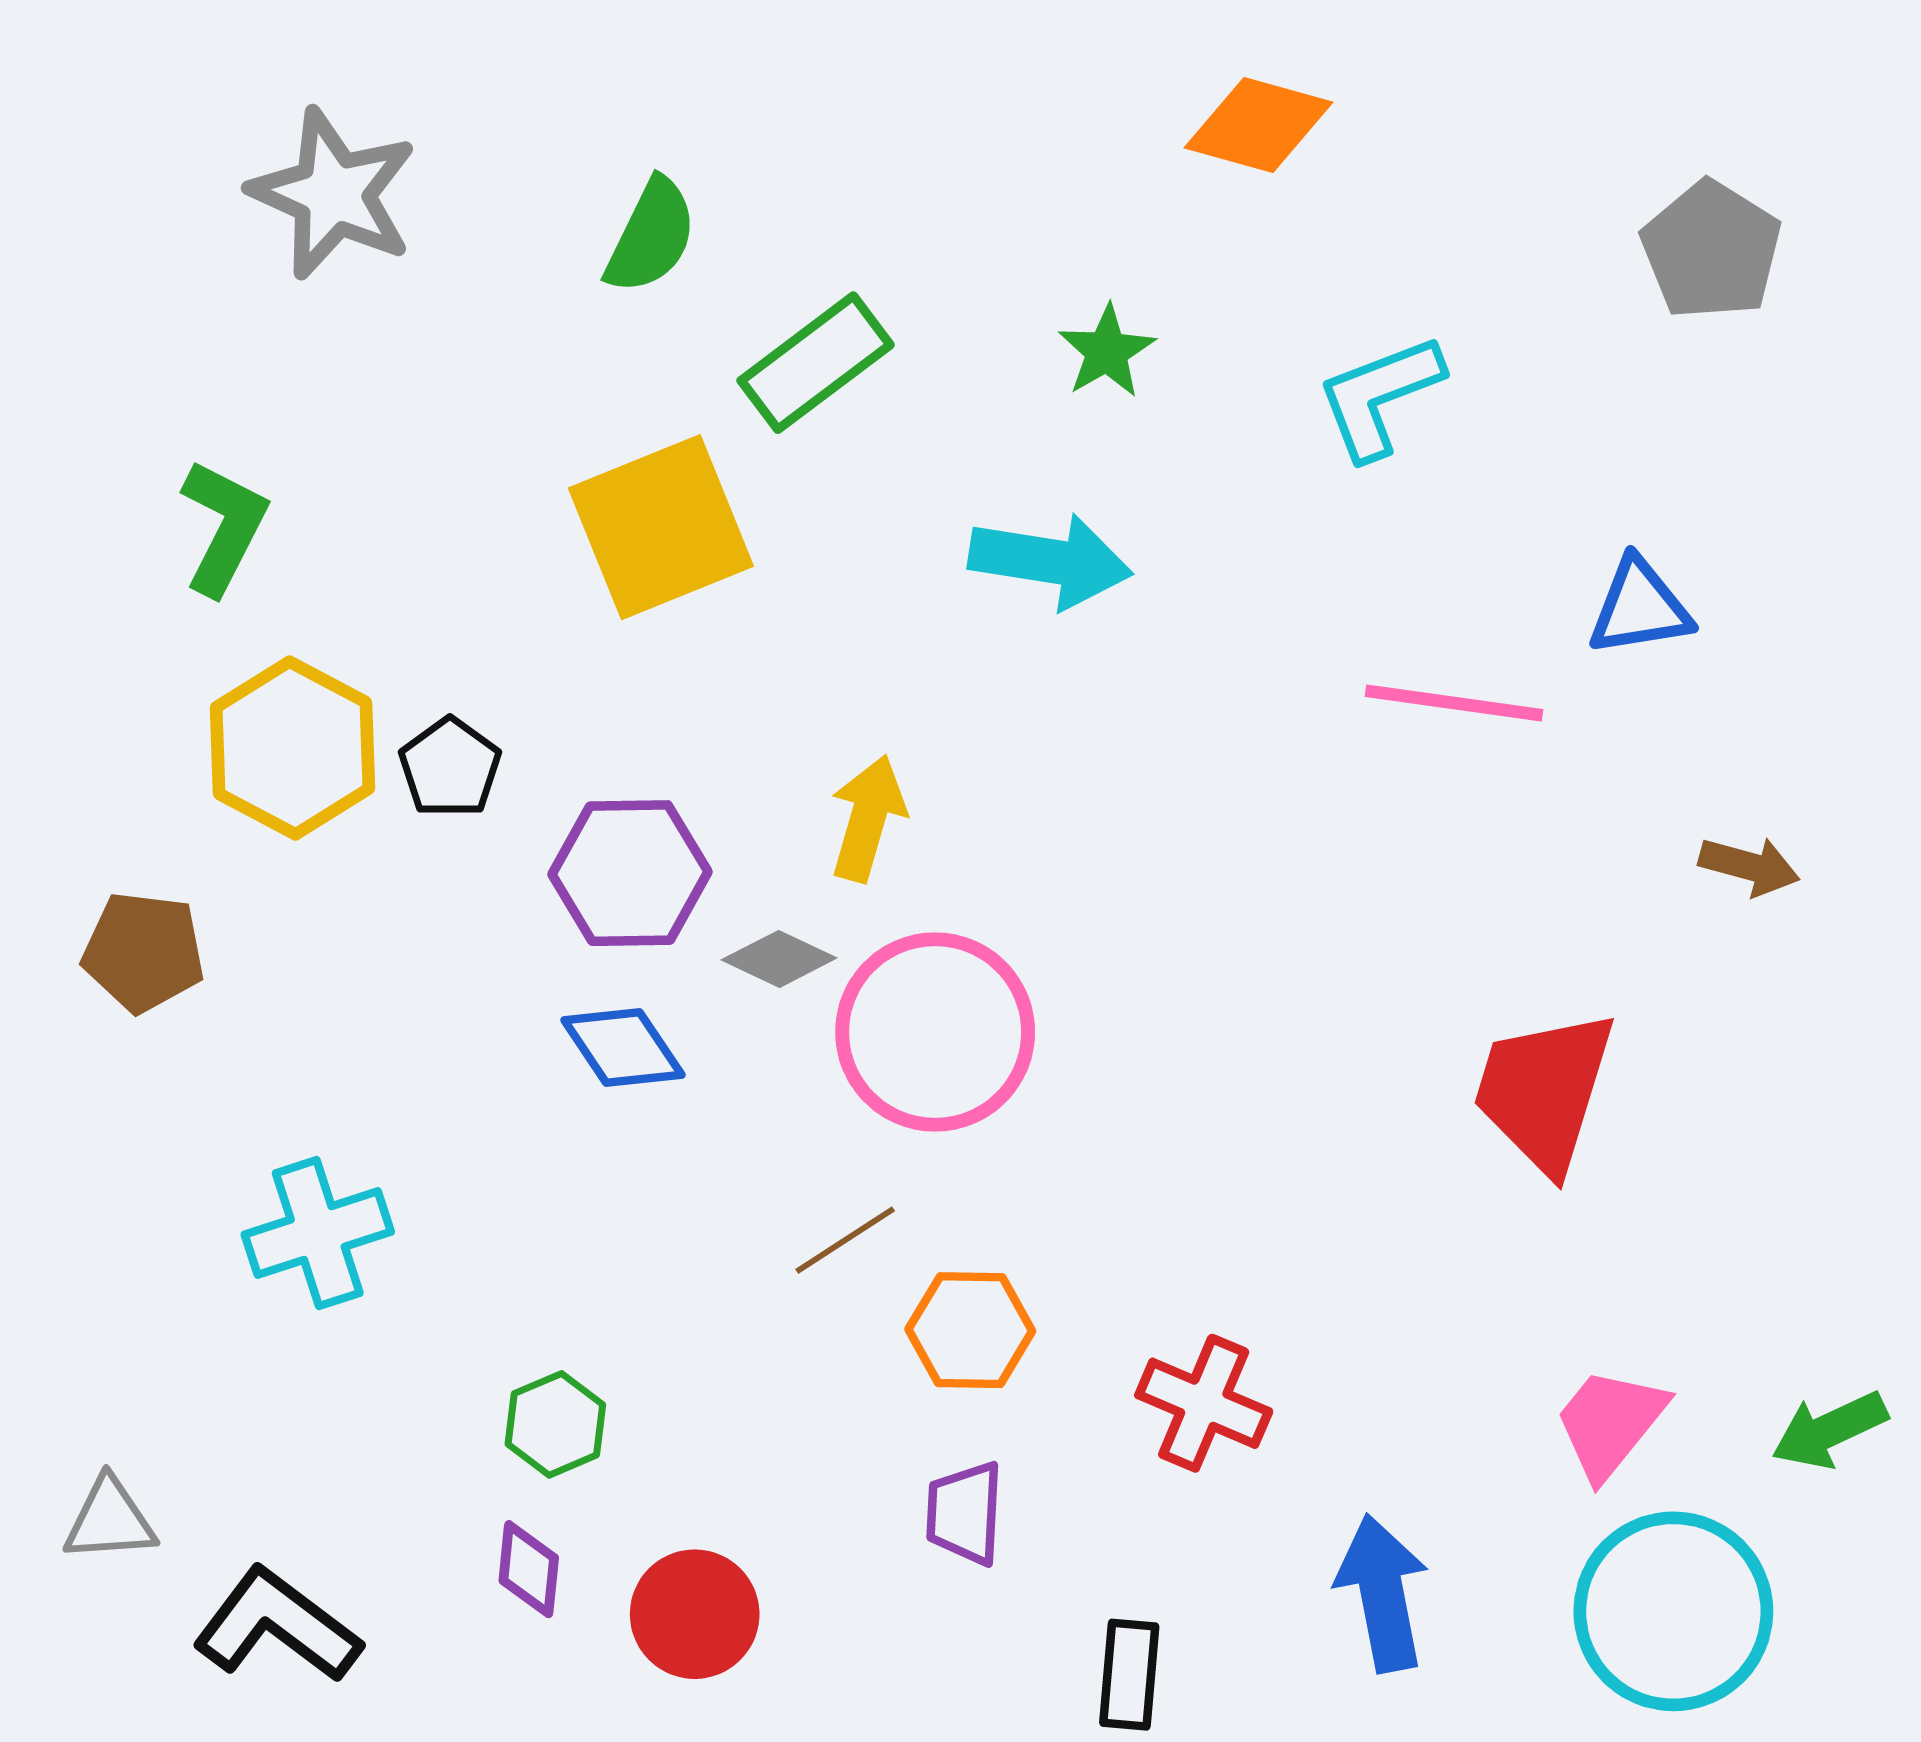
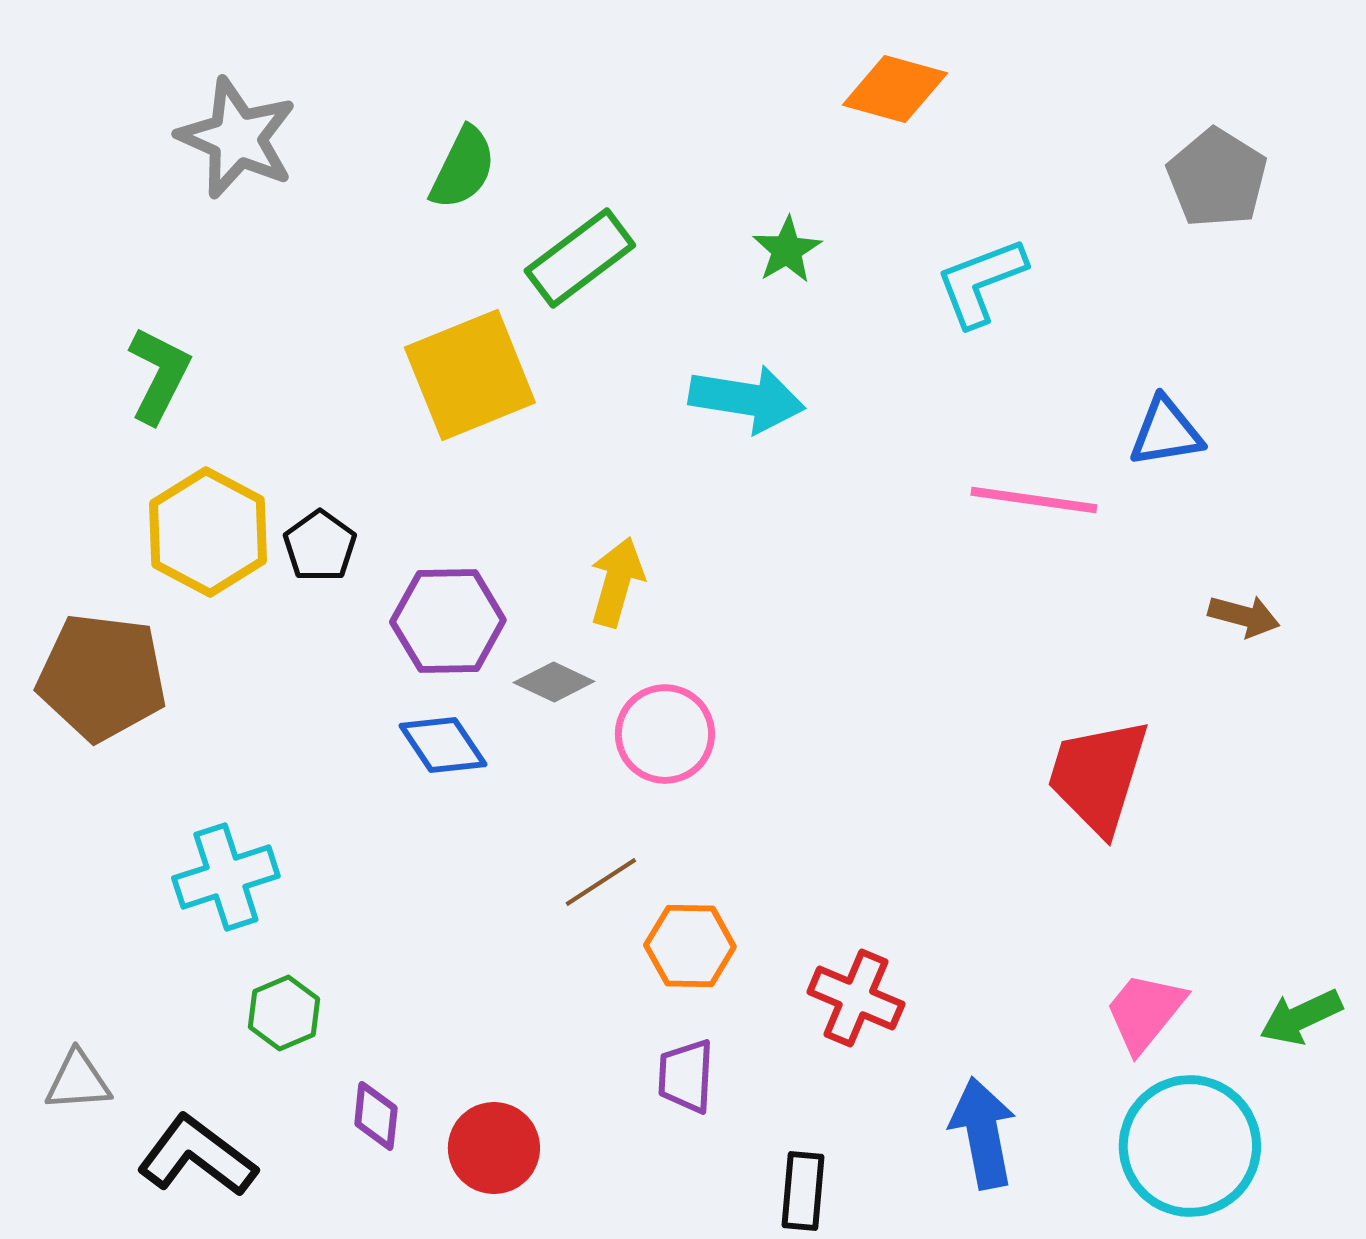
brown pentagon: (143, 952) -> (102, 677), size x1.5
pink circle: (935, 1032) -> (665, 734), size x0.7
green hexagon: (555, 1424) -> (284, 1013), moved

